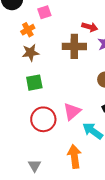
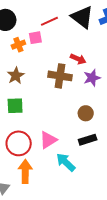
orange cross: (28, 30) -> (18, 45), moved
brown star: (30, 53) -> (16, 76), turned -30
orange arrow: (74, 156) -> (25, 171), moved

